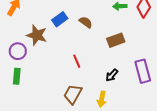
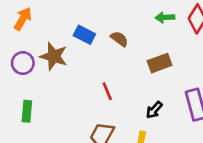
blue rectangle: (60, 19) -> (84, 35), turned 63
purple circle: (18, 51) -> (23, 63), moved

